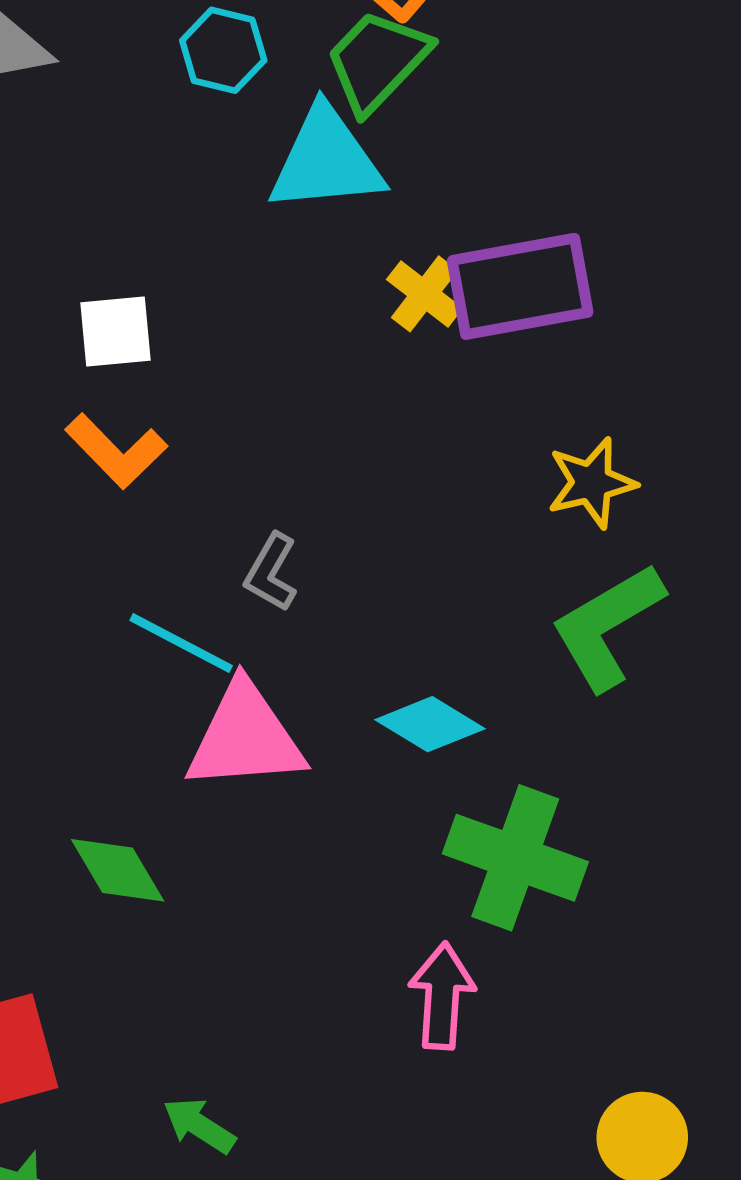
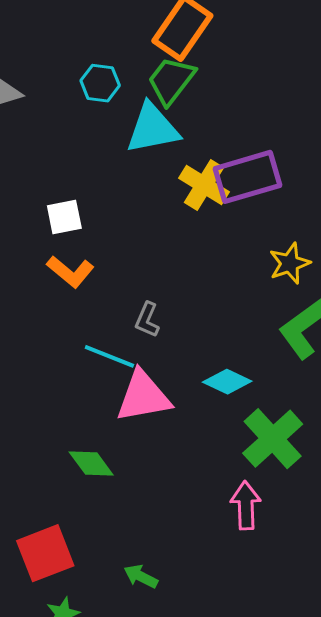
yellow cross: (424, 294) -> (204, 185), size x1.4
green cross: (515, 858) -> (273, 439), turned 34

